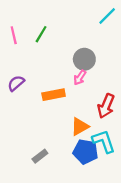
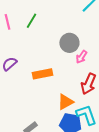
pink arrow: (80, 78) -> (81, 57), moved

